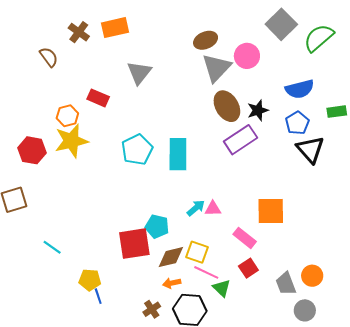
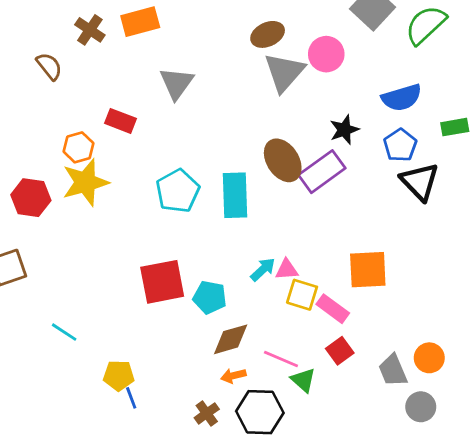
brown ellipse: (227, 106) -> (283, 160), moved
red square: (134, 244) -> (162, 282), moved
yellow square: (197, 252) -> (302, 295), moved

